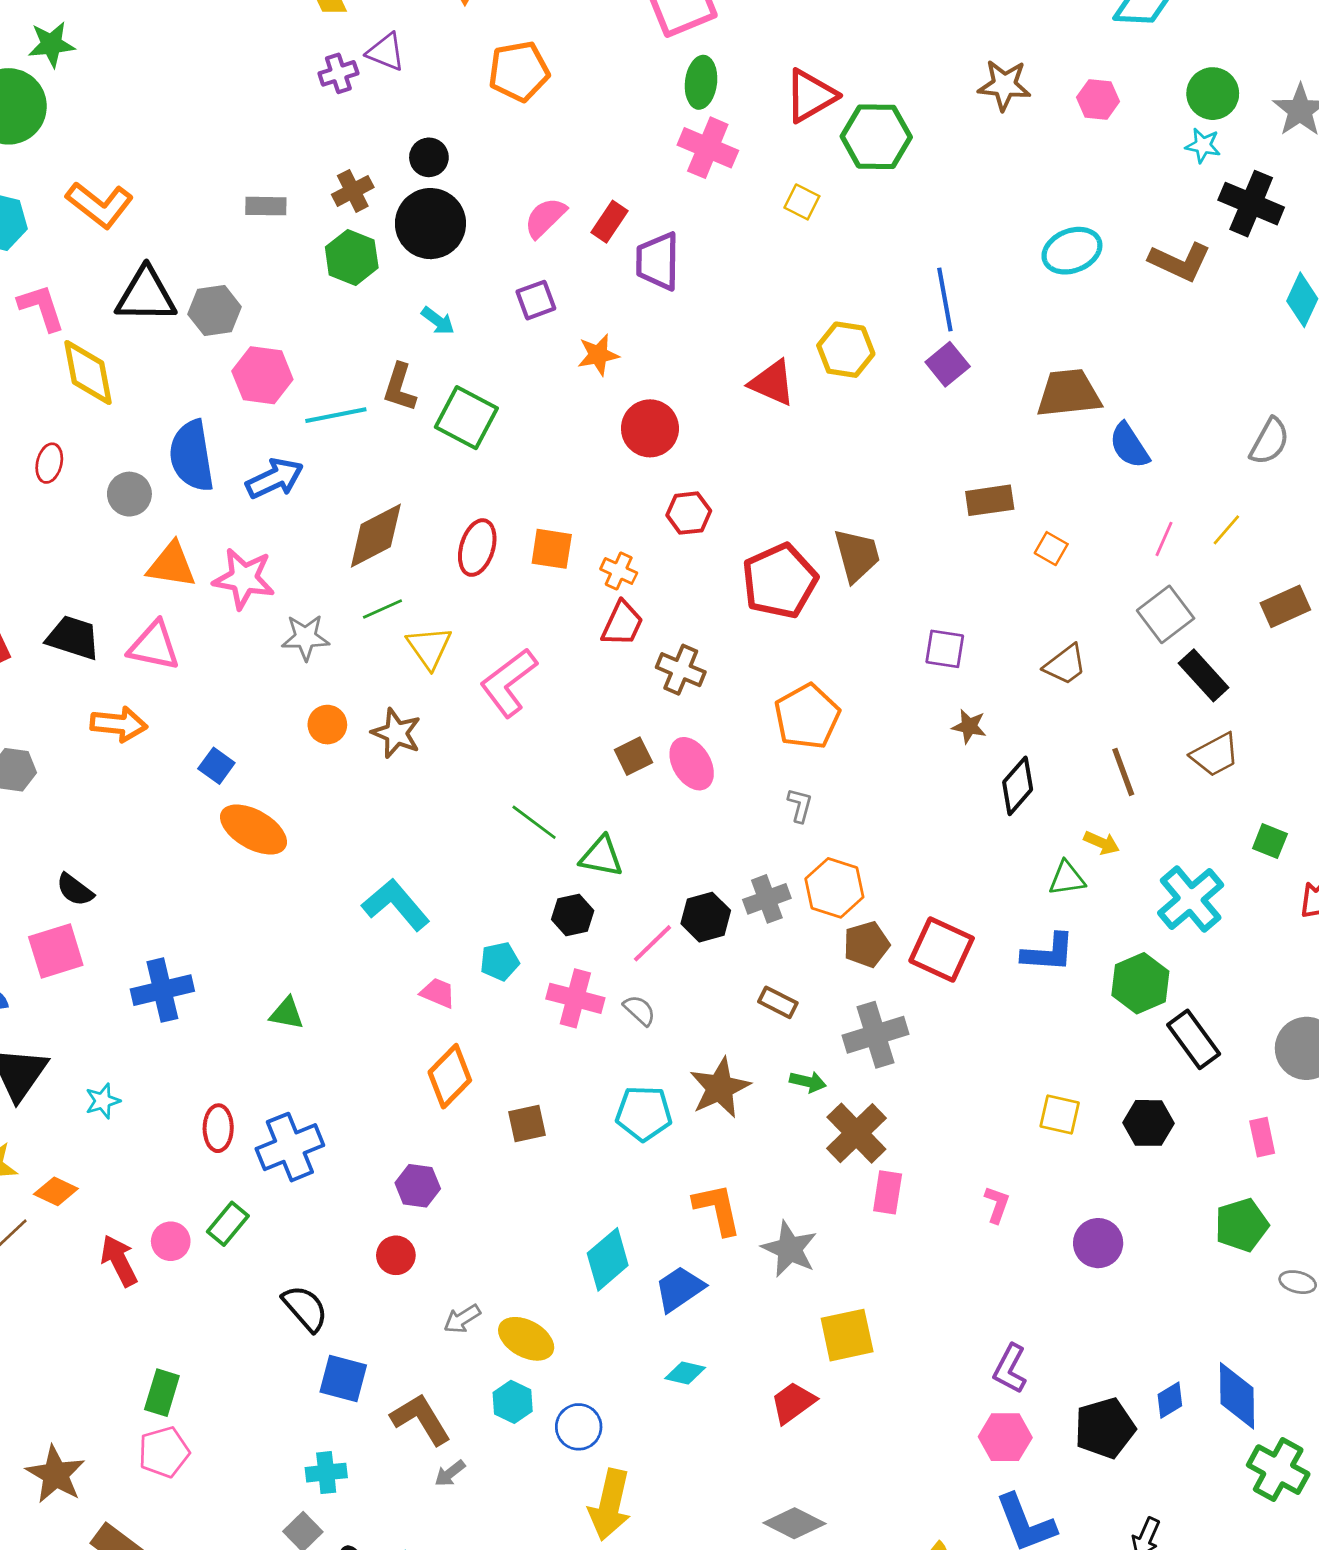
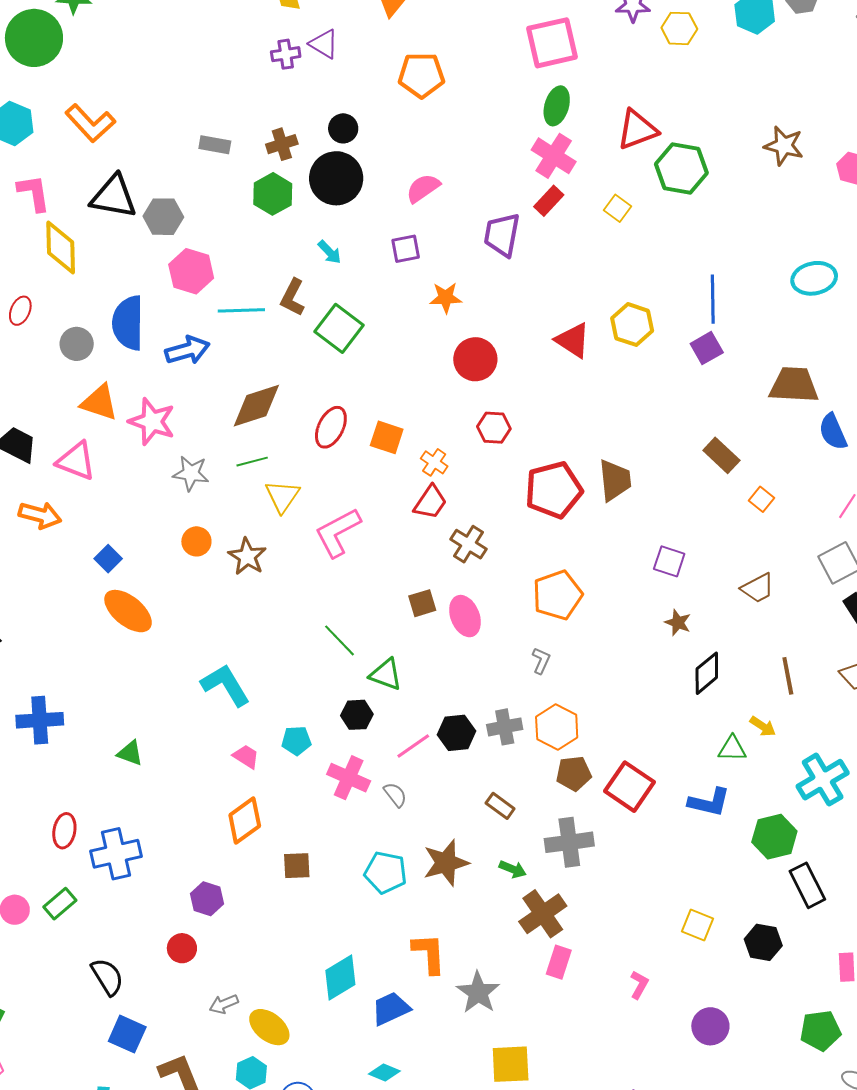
red rectangle: (610, 222) -> (549, 201), moved
brown rectangle: (990, 500) -> (721, 455), turned 42

